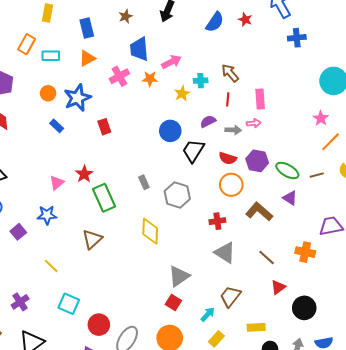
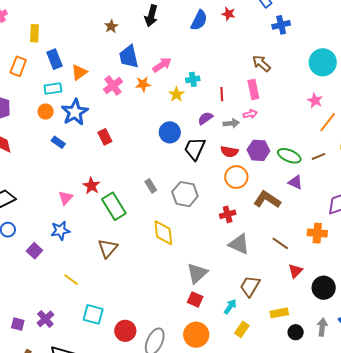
blue rectangle: (87, 28) -> (55, 59), moved
cyan rectangle: (51, 56) -> (53, 88), moved
brown arrow: (230, 73) -> (261, 63), moved

